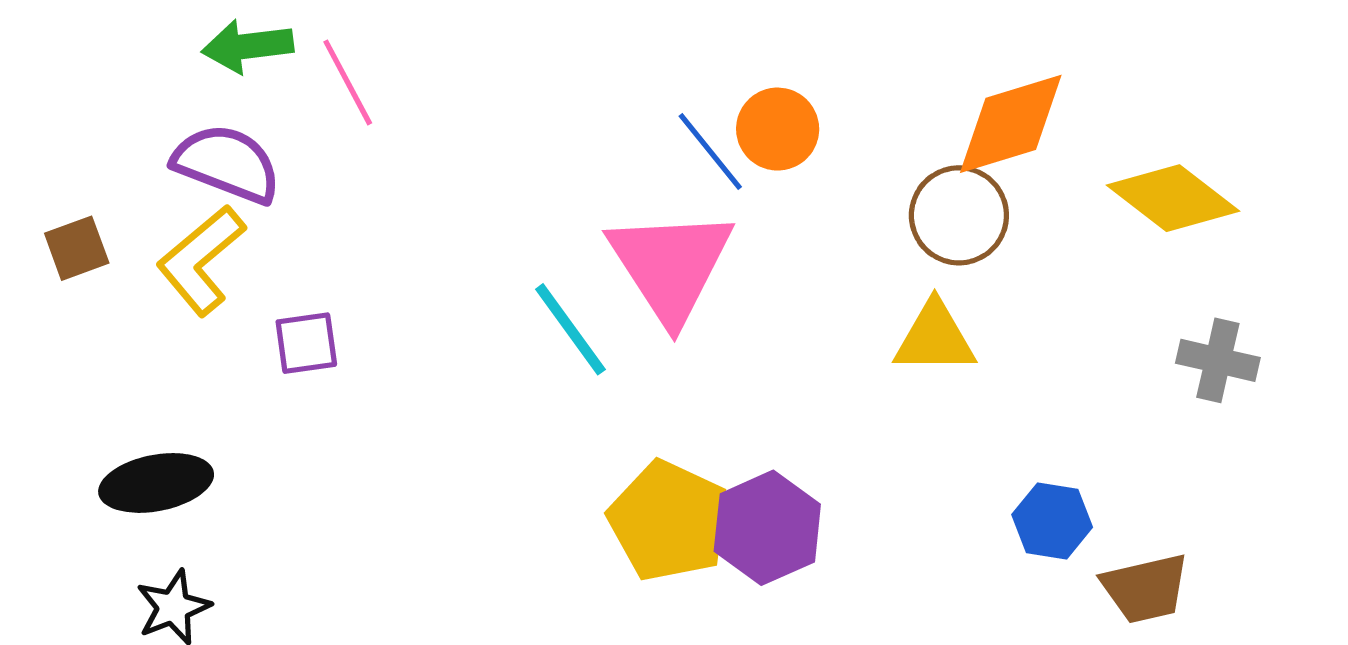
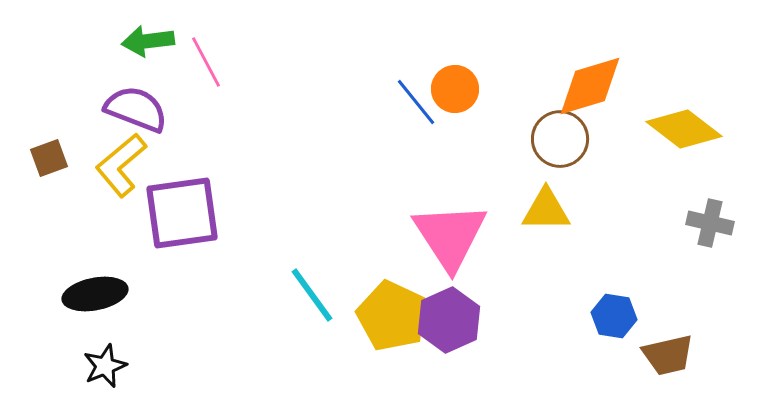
pink triangle: (671, 265) -> (450, 236), moved
cyan line: (570, 329) -> (312, 295), moved
purple square: (306, 343) -> (182, 213), size x2.0

